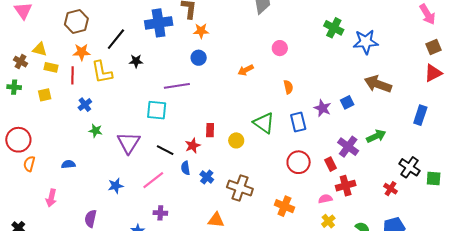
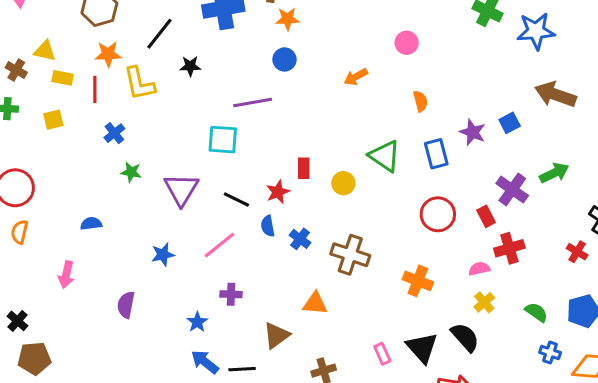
orange semicircle: (29, 164) -> (19, 232), moved

